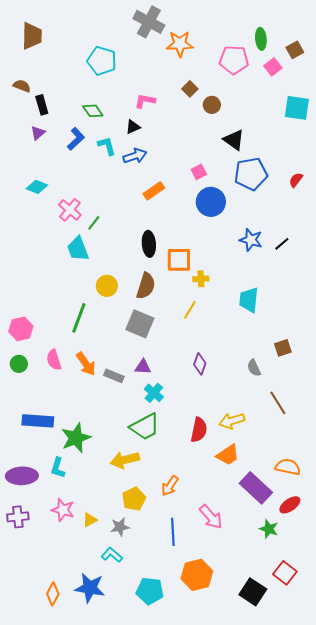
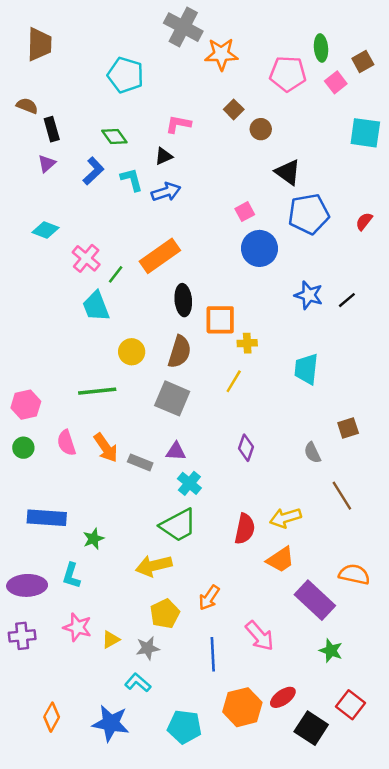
orange rectangle: (154, 191) -> (160, 256), moved, size x1.5
green line: (79, 318) -> (97, 391), turned 64
green star: (76, 438) -> (93, 539), size x0.6
red ellipse: (290, 505) -> (283, 697), moved
orange diamond: (53, 594) -> (52, 717), moved

